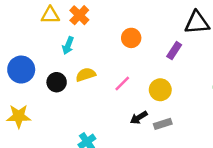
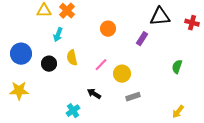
yellow semicircle: (86, 75) -> (72, 58), turned -84
yellow circle: (160, 90) -> (122, 74), moved
black arrow: (139, 118) -> (94, 94), moved, turned 64

